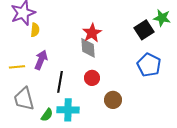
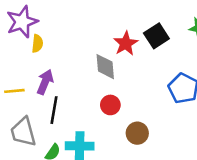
black square: (144, 30) -> (156, 36), moved
red star: (92, 33) -> (126, 44), moved
black line: (60, 82) -> (54, 110), moved

